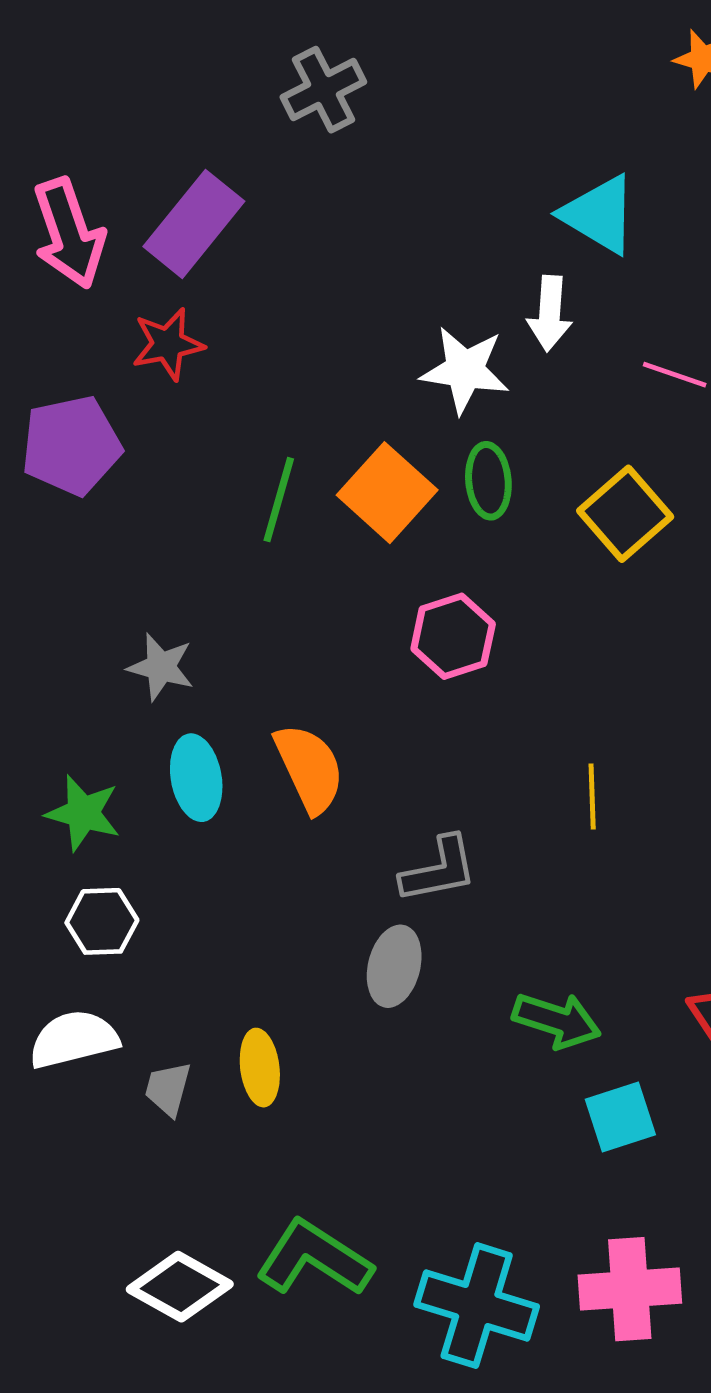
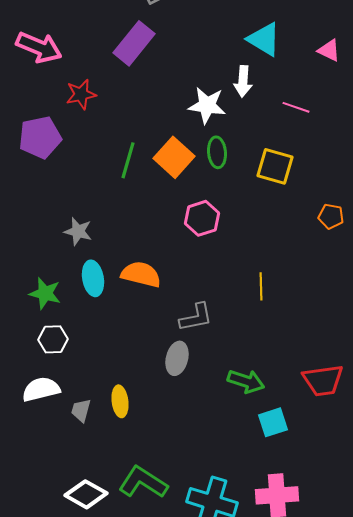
purple rectangle: (194, 224) -> (134, 43), moved
pink arrow: (69, 233) -> (39, 47), turned -48
yellow square: (625, 514) -> (275, 166), turned -33
orange semicircle: (309, 768) -> (141, 274), turned -51

